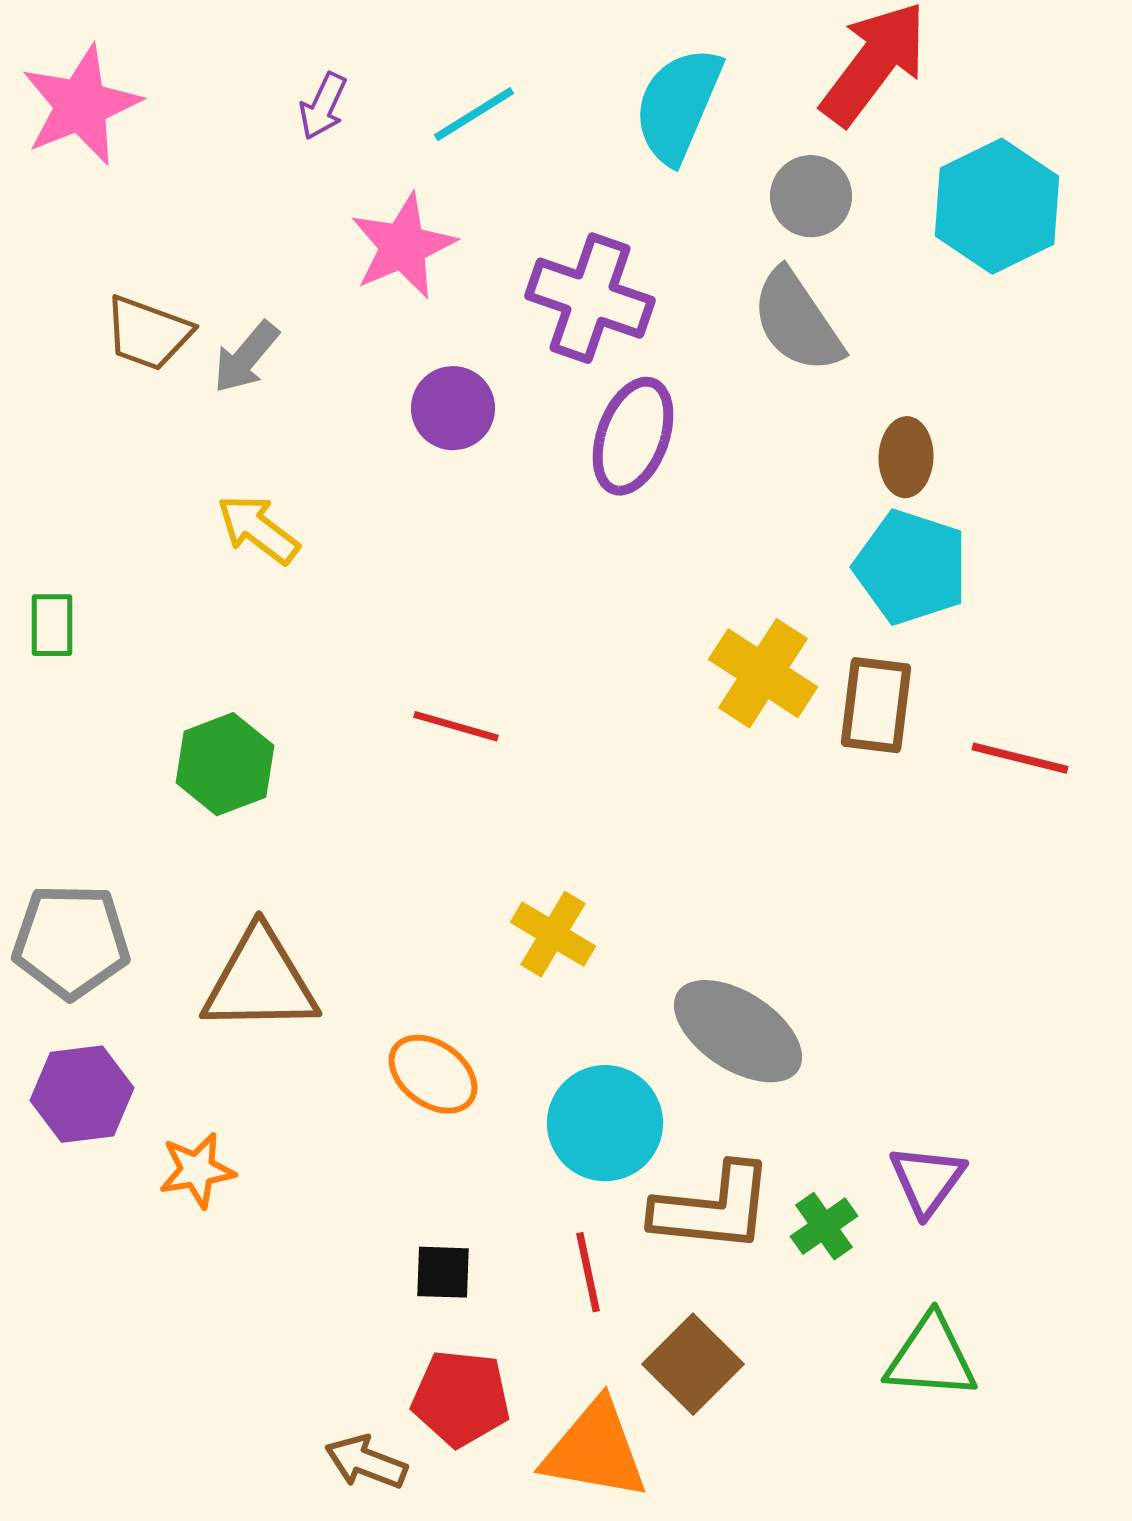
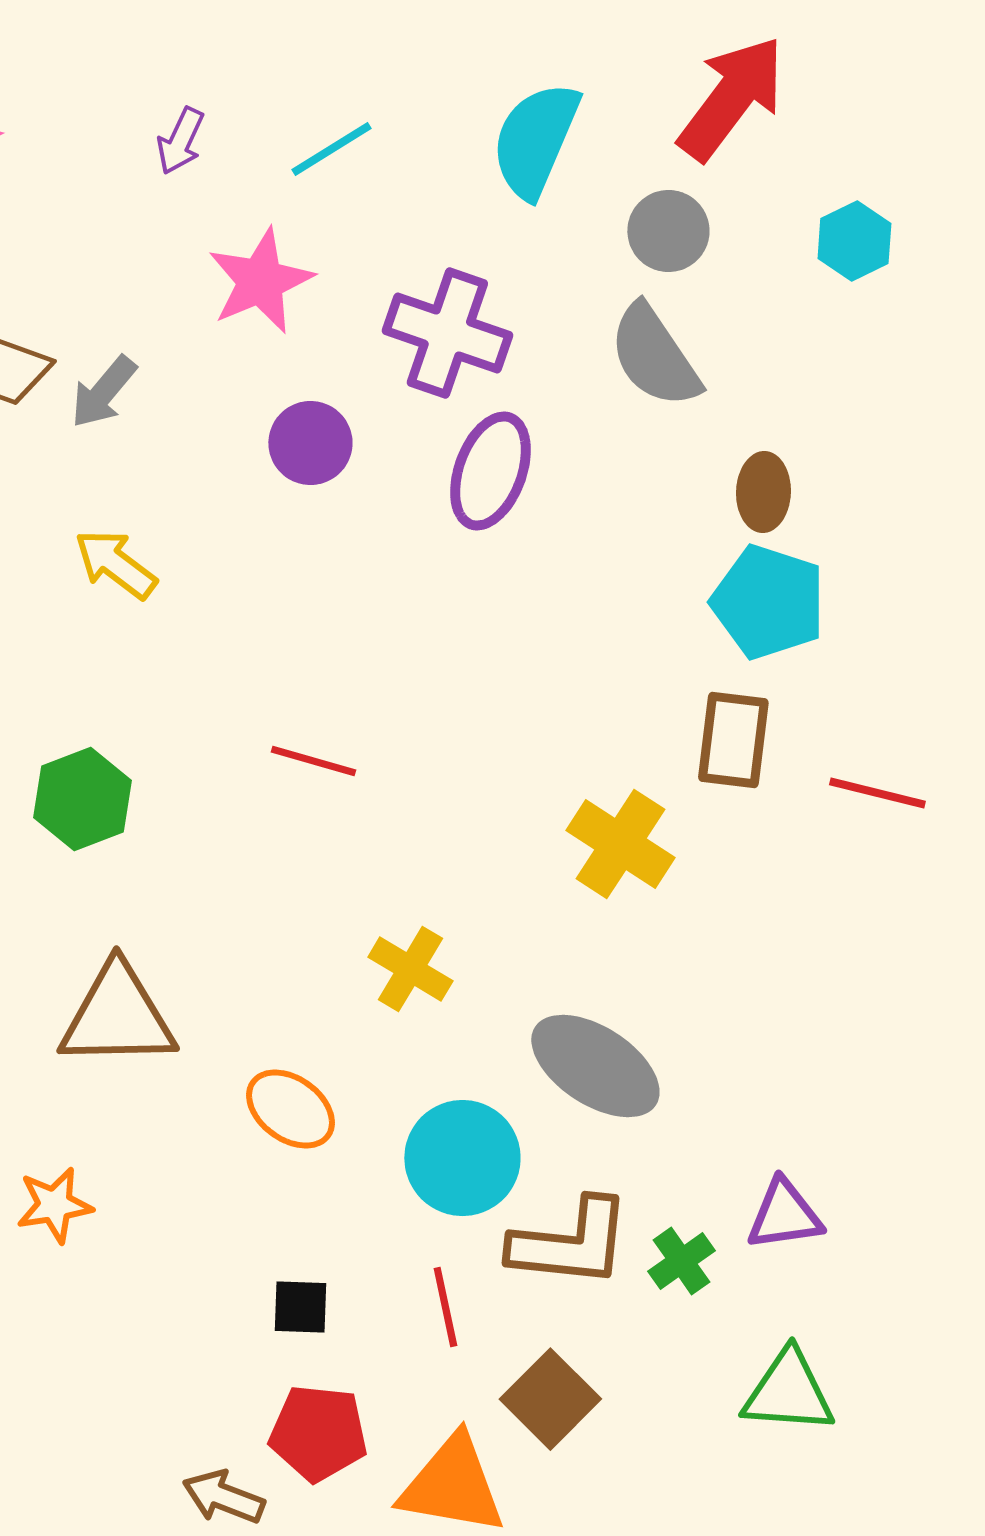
cyan hexagon: (997, 206) -> (854, 241), size x0.6
yellow cross: (763, 673) -> (620, 844), moved
purple triangle: (927, 1180) -> (784, 1215), turned 46

